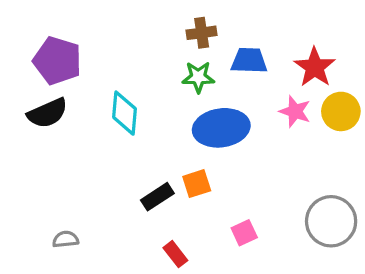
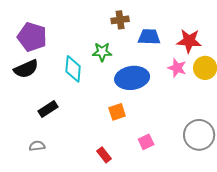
red star: (315, 67) -> (189, 41), turned -30
green star: (198, 77) -> (102, 52), moved
black rectangle: (157, 197) -> (48, 109), moved

